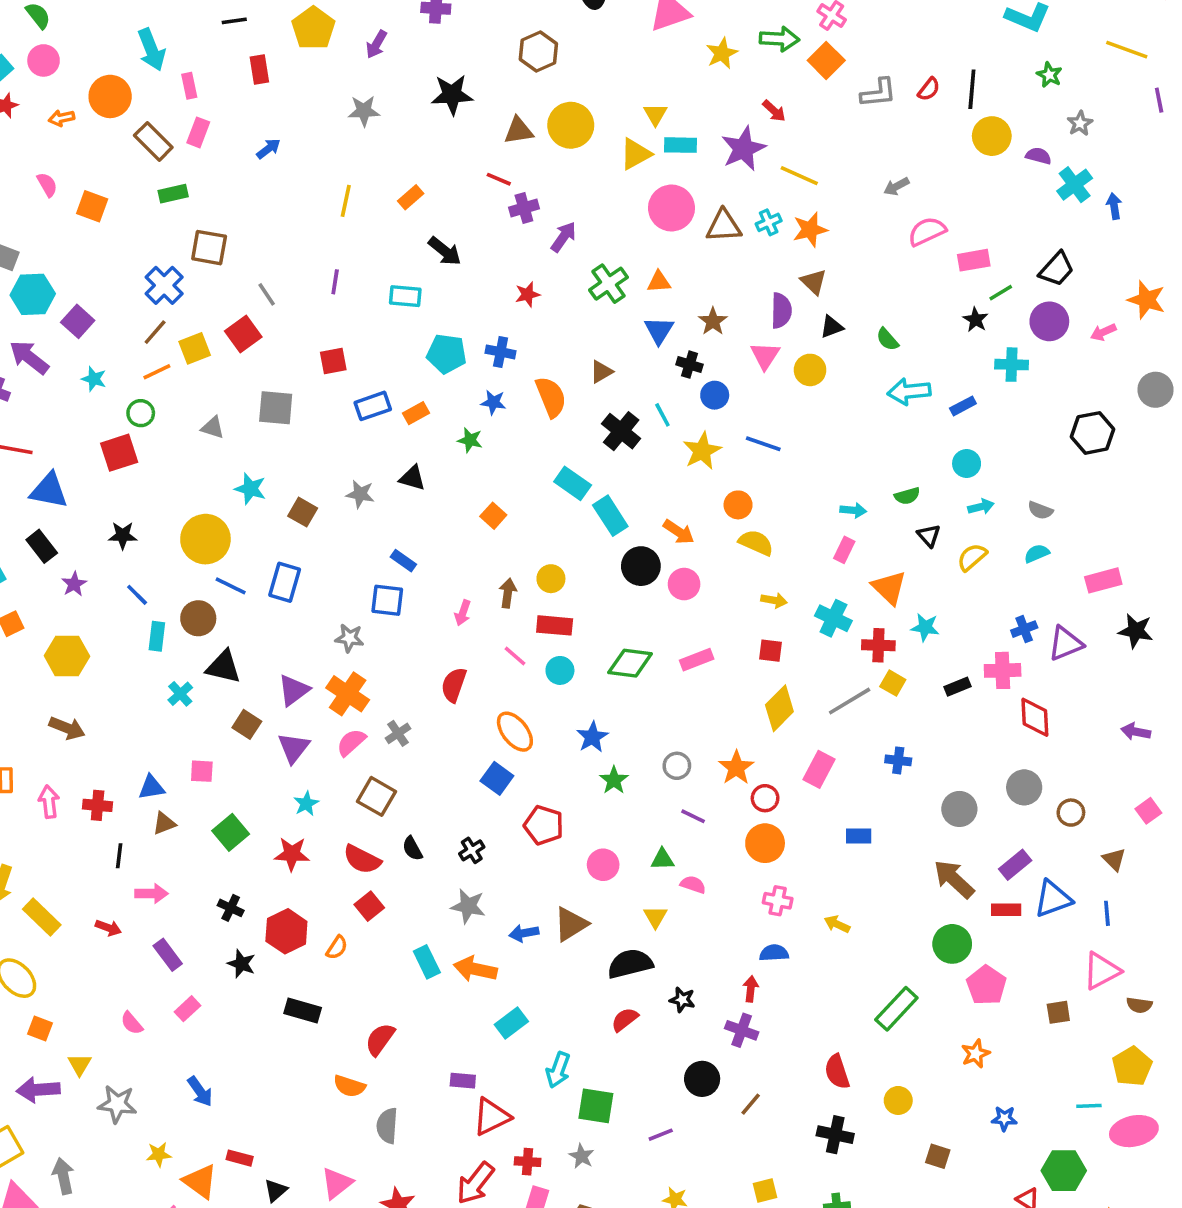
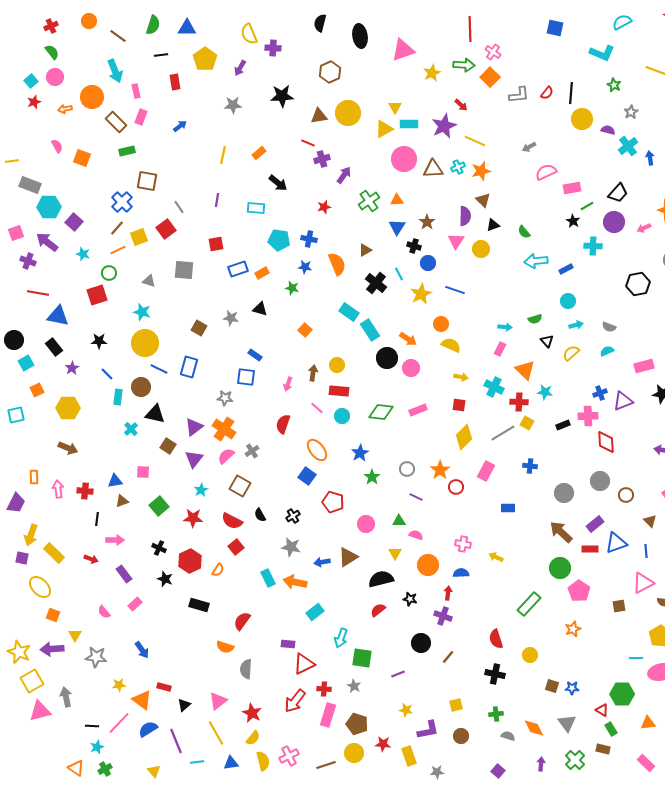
cyan star: (250, 489) -> (142, 312), moved
orange circle: (765, 843) -> (428, 565), moved
blue star: (1004, 1118) -> (572, 688), moved

